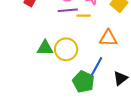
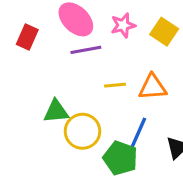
yellow line: (84, 16) -> (115, 85), moved
yellow circle: (66, 49) -> (82, 131), moved

